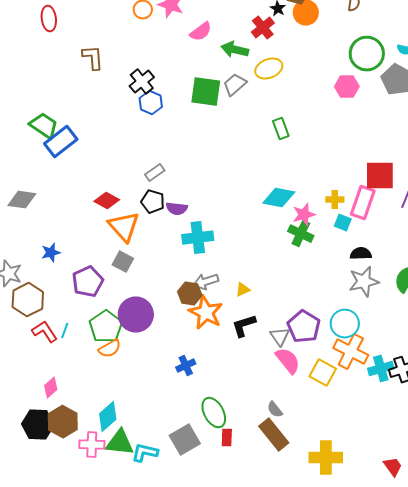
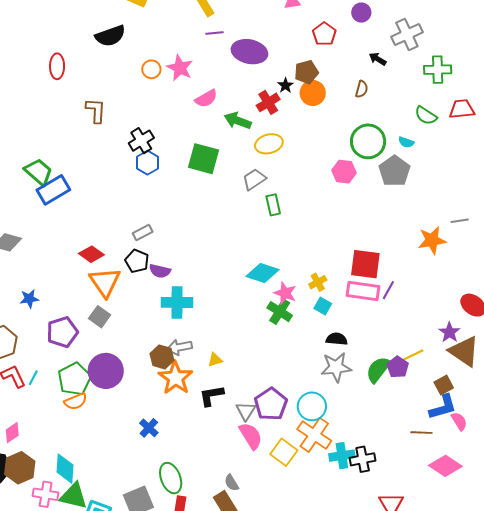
gray trapezoid: (235, 85) -> (254, 179), moved
yellow cross: (335, 200) -> (318, 282), turned -36
pink rectangle: (363, 203) -> (363, 291), moved, turned 72
pink star: (304, 215) -> (285, 293), turned 30
blue cross: (186, 366) -> (149, 428), turned -30
cyan diamond: (108, 417) -> (65, 469), turned -52

